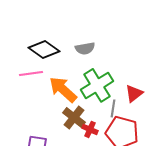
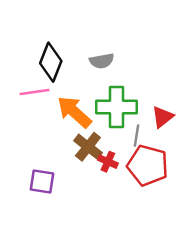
black diamond: (44, 49) -> (51, 62), turned 76
green cross: (97, 85) -> (117, 107), turned 32

